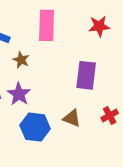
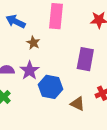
brown triangle: (72, 118) -> (77, 104), moved
blue hexagon: (35, 127) -> (51, 87), moved

